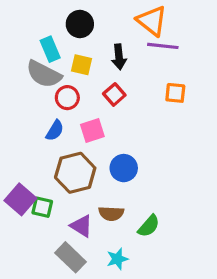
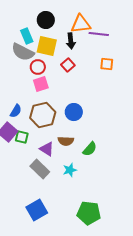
orange triangle: (152, 21) -> (81, 24), moved, turned -45
yellow square: (81, 65) -> (47, 46), size x1.5
blue semicircle: (55, 130) -> (16, 111), moved
pink square: (92, 130) -> (41, 84), moved

